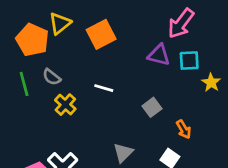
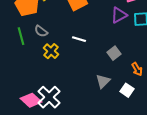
purple triangle: (159, 55) -> (119, 15), turned -42
gray triangle: (123, 153) -> (103, 81), moved

